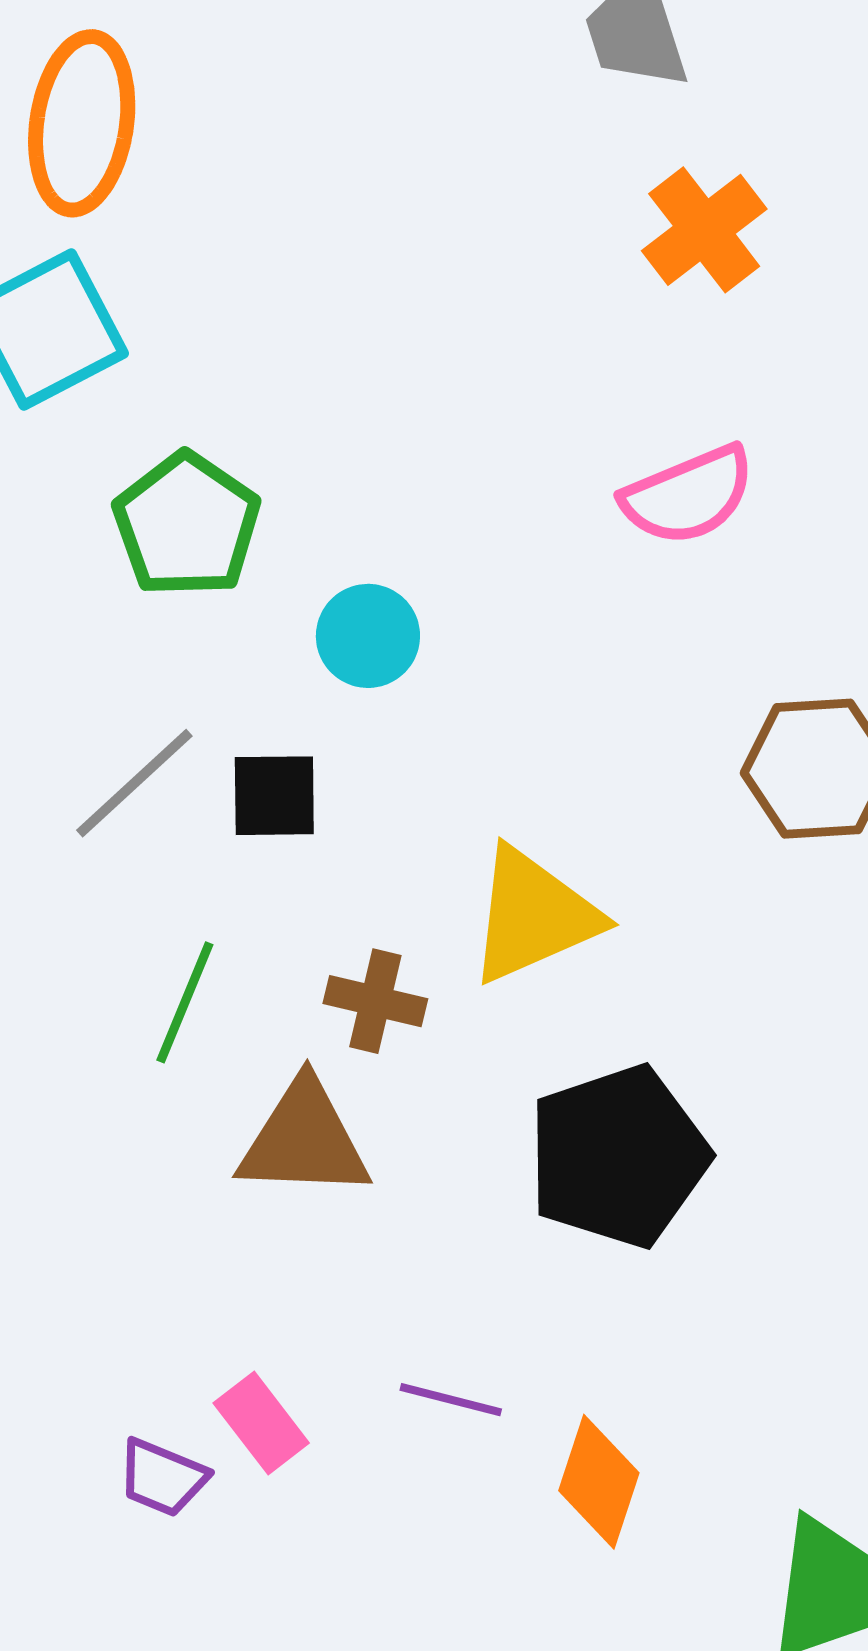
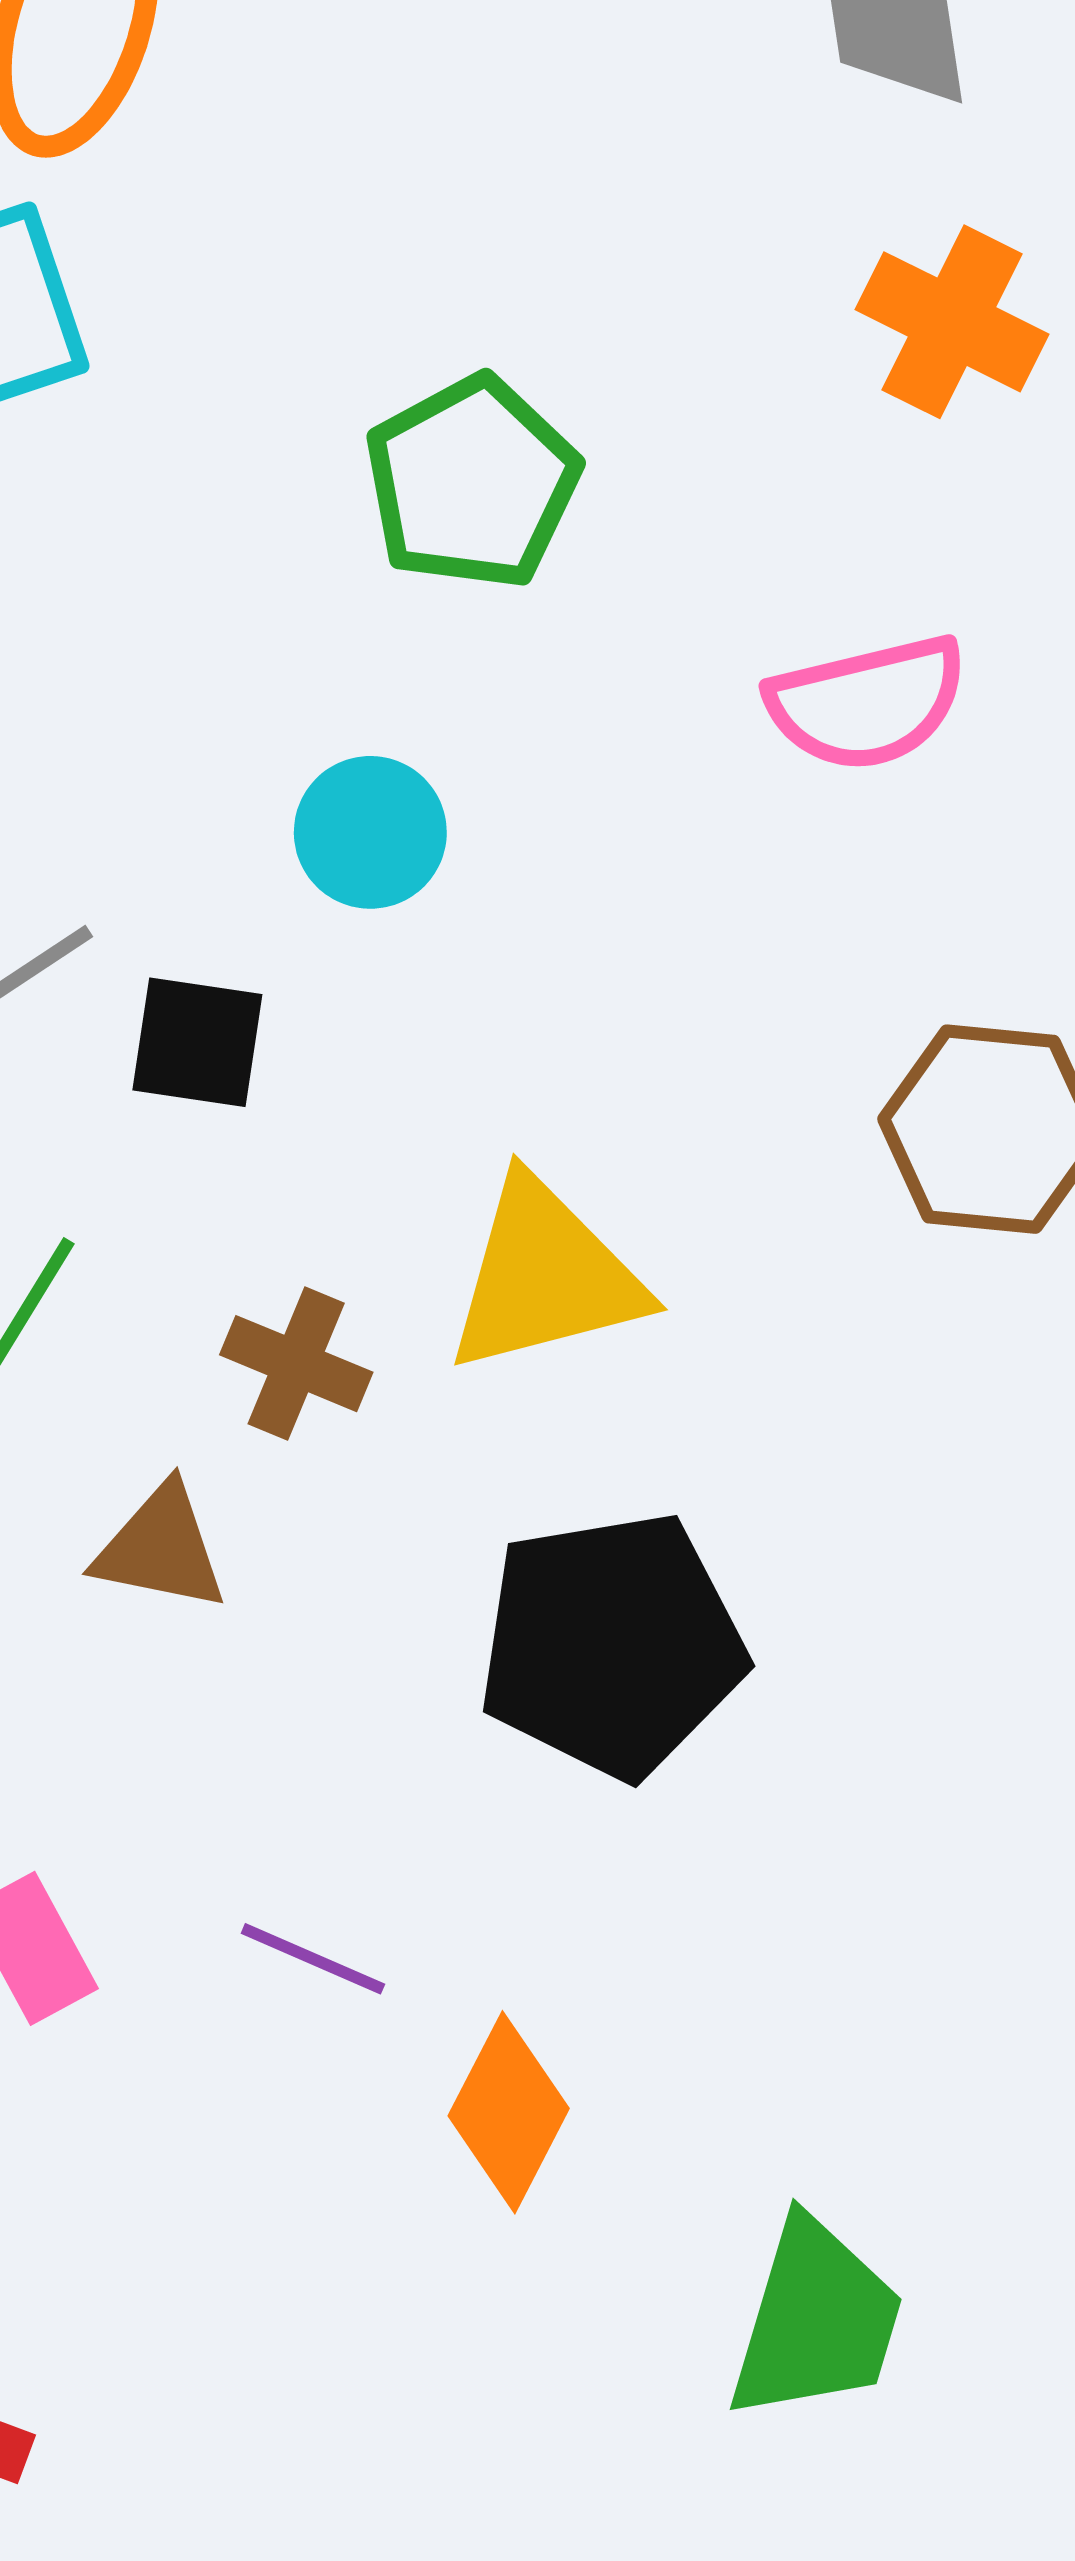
orange cross: (704, 230) -> (952, 322), turned -35
green pentagon: (187, 525) -> (472, 483), moved
brown triangle: (304, 1140) -> (161, 1548), size x0.7

